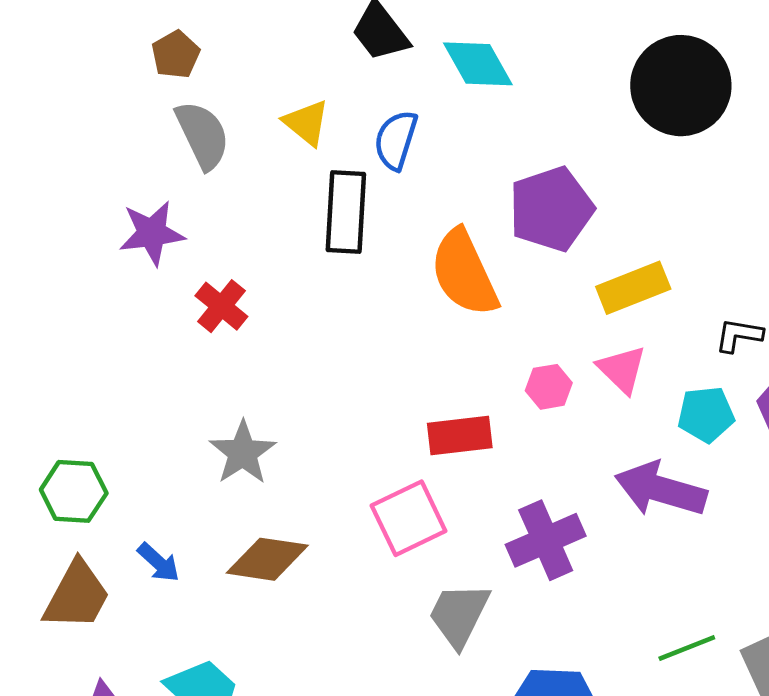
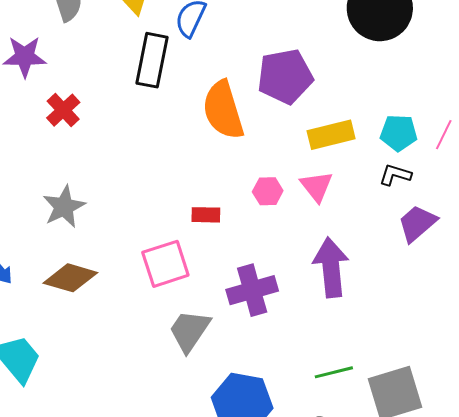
cyan pentagon: (706, 414) -> (399, 133), moved
red rectangle: (460, 435) -> (206, 215), size x0.7
purple arrow: (661, 489) -> (331, 267), turned 60

